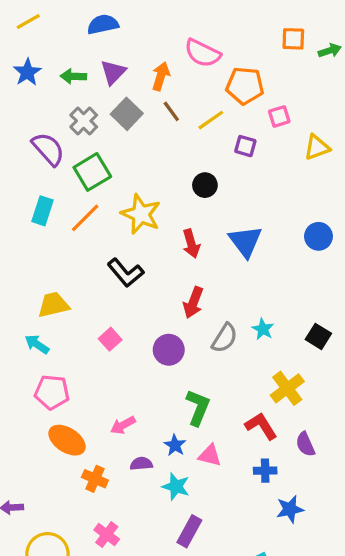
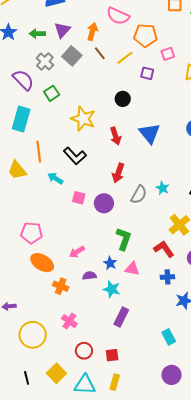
green square: (92, 172) -> (52, 93), size x0.7
cyan rectangle: (42, 211) -> (21, 119), size x1.4
orange line: (85, 218) -> (39, 152), moved, turned -50
yellow trapezoid: (53, 305) -> (17, 170), moved, turned -115
pink square: (110, 339) -> (79, 198), moved, turned -32
cyan arrow: (37, 344) -> (55, 178), moved

